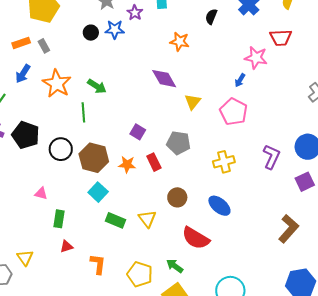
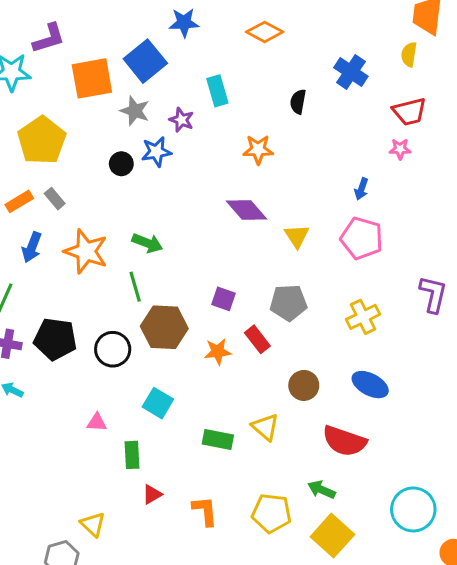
pink star: (256, 58) -> (400, 149), moved, size x0.6
brown hexagon: (94, 158) -> (164, 327), moved
cyan square: (98, 192) -> (158, 403), moved

